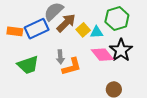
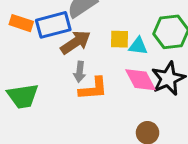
brown arrow: (66, 23) -> (76, 42), moved
yellow square: (83, 30) -> (120, 39), turned 32
green trapezoid: (28, 65) -> (23, 96), moved

